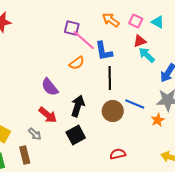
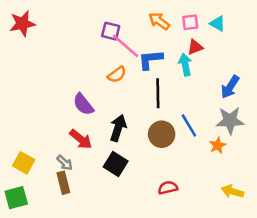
pink square: (136, 21) -> (190, 22), turned -32
blue L-shape: (104, 51) -> (150, 60), turned 95
cyan arrow: (147, 55) -> (185, 65), moved, turned 36
blue line: (135, 104) -> (189, 126), turned 36
black square: (76, 135) -> (116, 164), turned -30
brown rectangle: (25, 155) -> (63, 183), moved

